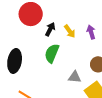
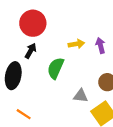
black arrow: (50, 29) -> (31, 51), moved
yellow arrow: (70, 31) -> (76, 44), turned -64

